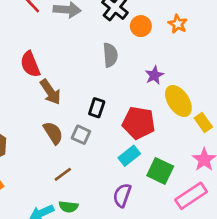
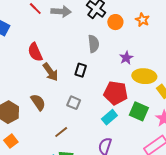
yellow ellipse: (178, 101) -> (144, 76), turned -50
black rectangle: (97, 108) -> (81, 70), moved
brown semicircle: (53, 133) -> (38, 102), moved
green square: (160, 171) -> (139, 111), moved

